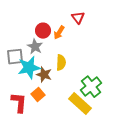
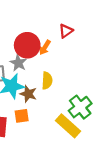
red triangle: (78, 18) -> (66, 31), turned 32
red circle: (43, 31) -> (27, 45), size x1.5
orange square: (38, 95) -> (22, 116), turned 32

